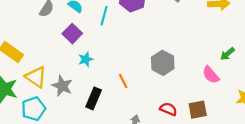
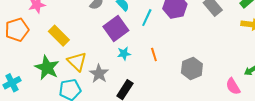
purple square: (72, 34) -> (116, 29), size x1.4
orange line: (123, 81) -> (154, 55), moved

